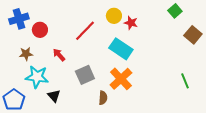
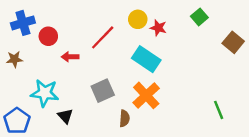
green square: (175, 11) -> (199, 17), moved
brown star: (26, 54) -> (14, 59), moved
red arrow: (59, 55) -> (70, 57), moved, turned -48
green line: (185, 81) -> (219, 110), moved

